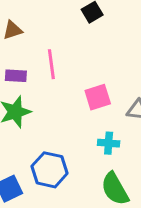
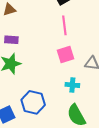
pink line: (51, 64) -> (64, 25), moved

